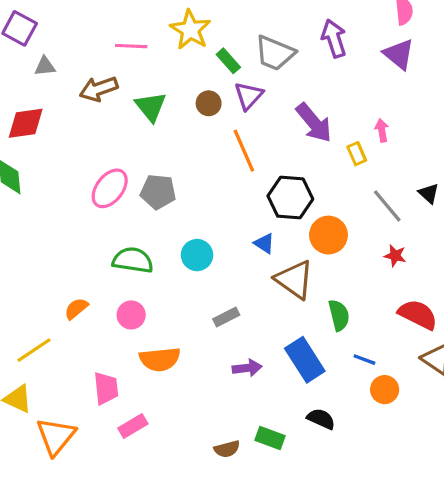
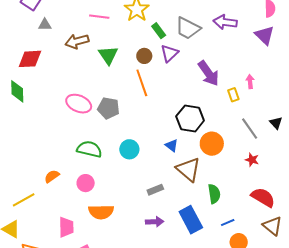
purple arrow: (334, 38) -> (225, 22), turned -70
orange line: (244, 151) -> (142, 83), moved
pink ellipse: (110, 188) -> (79, 104), turned 70
gray rectangle: (226, 317) -> (155, 190), moved
blue line: (364, 360) -> (228, 223), turned -48

